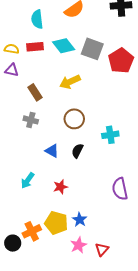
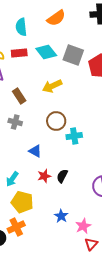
cyan cross: (110, 135) -> (74, 136), moved
black semicircle: (77, 151) -> (62, 176), moved
red star: (60, 187) -> (44, 176), moved
yellow pentagon: (56, 223) -> (22, 202), moved
pink star: (78, 245) -> (83, 226), moved
red triangle: (102, 249) -> (91, 244), moved

